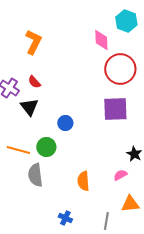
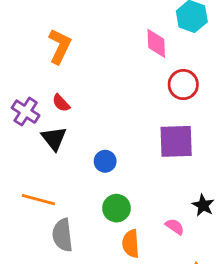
red circle: (120, 69) -> (183, 85), size x0.7
green circle: (46, 147) -> (116, 208), moved
pink semicircle: (120, 175) -> (175, 227), moved, turned 64

